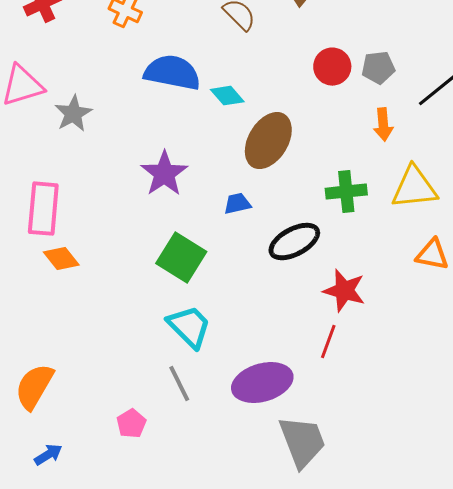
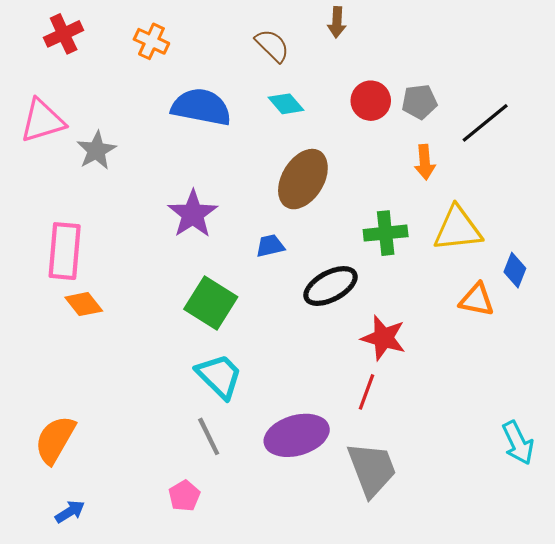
cyan diamond: (227, 96) -> (286, 104), moved
pink pentagon: (131, 424) -> (184, 496), moved
gray trapezoid: (302, 442) -> (372, 469), moved

